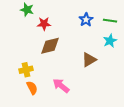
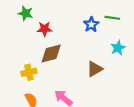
green line: (110, 21) -> (112, 18), moved
yellow cross: (26, 70) -> (29, 72), moved

